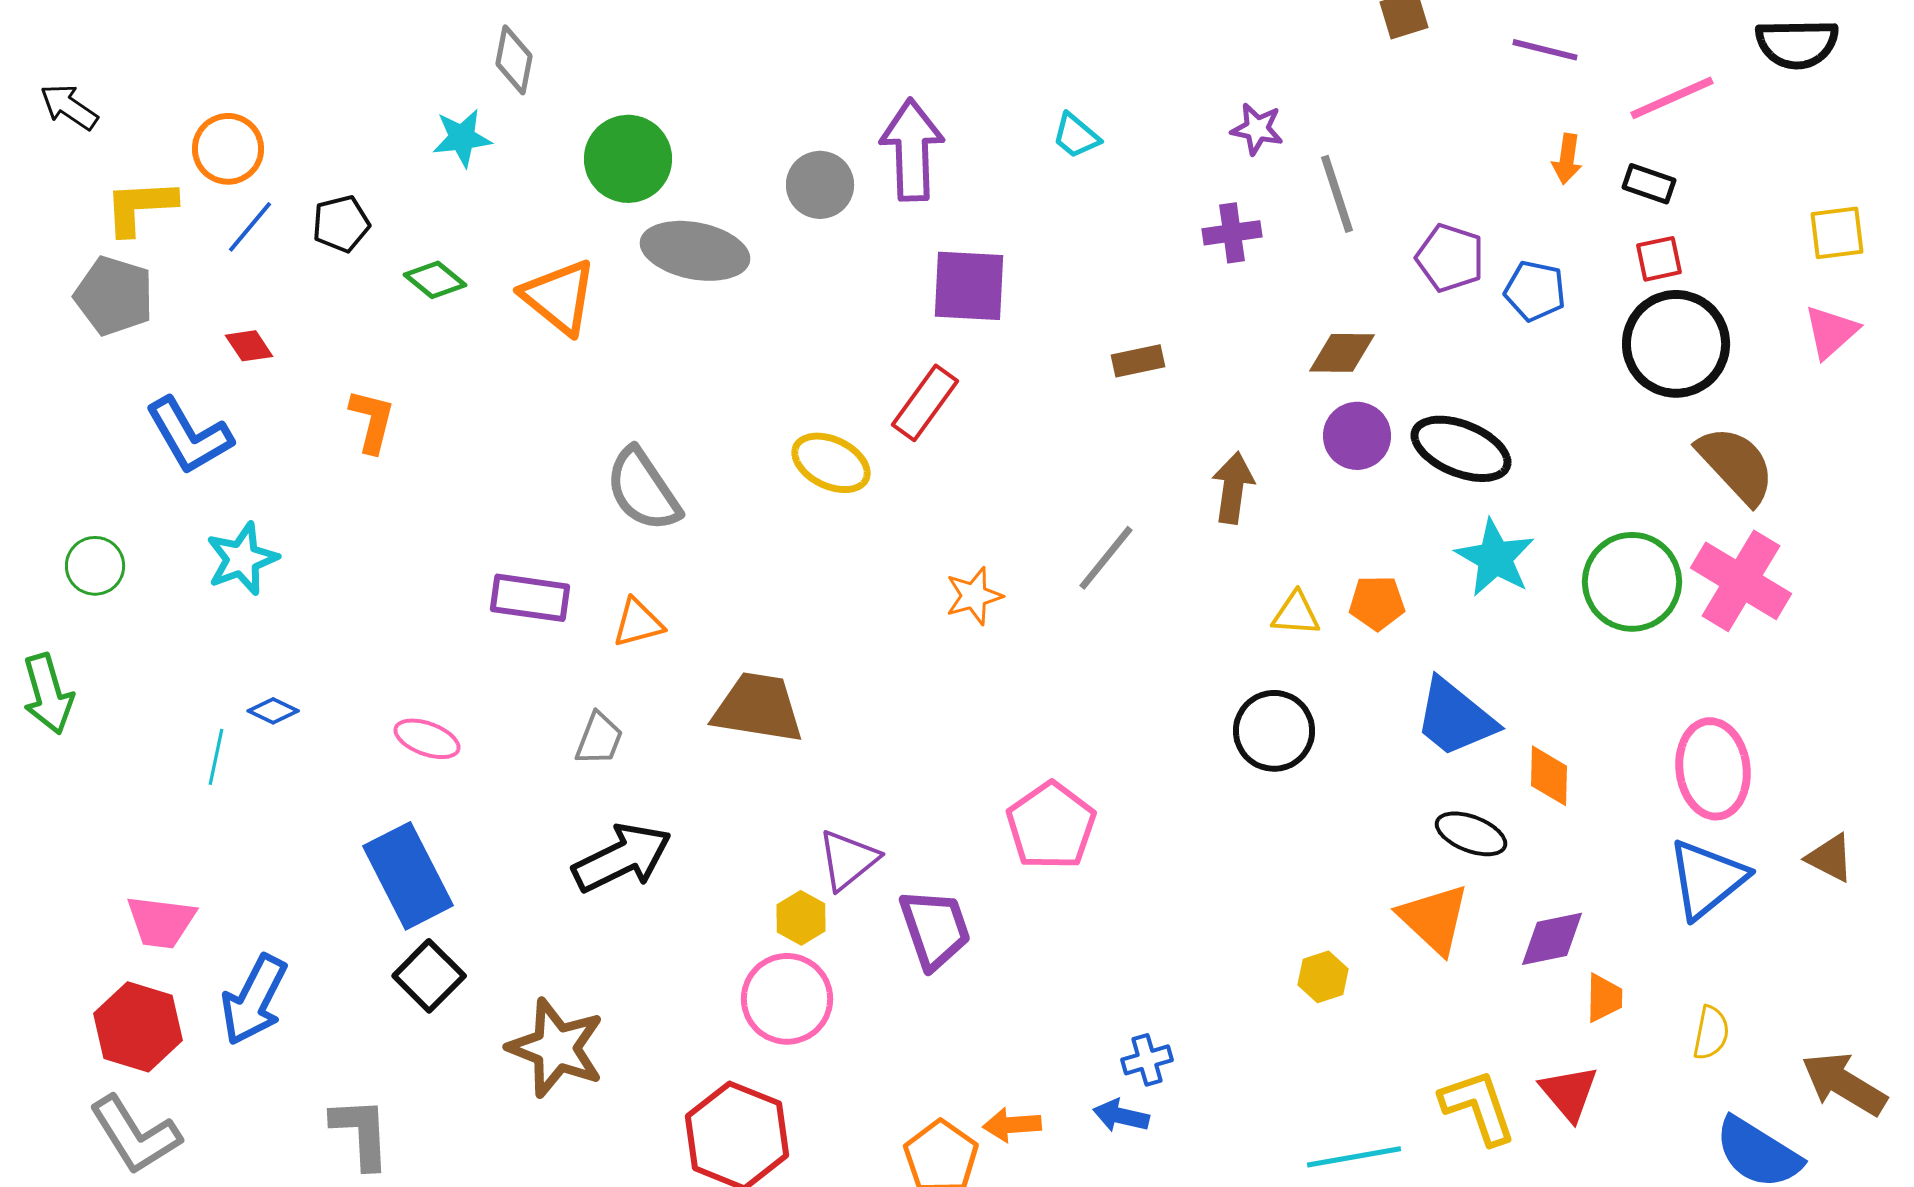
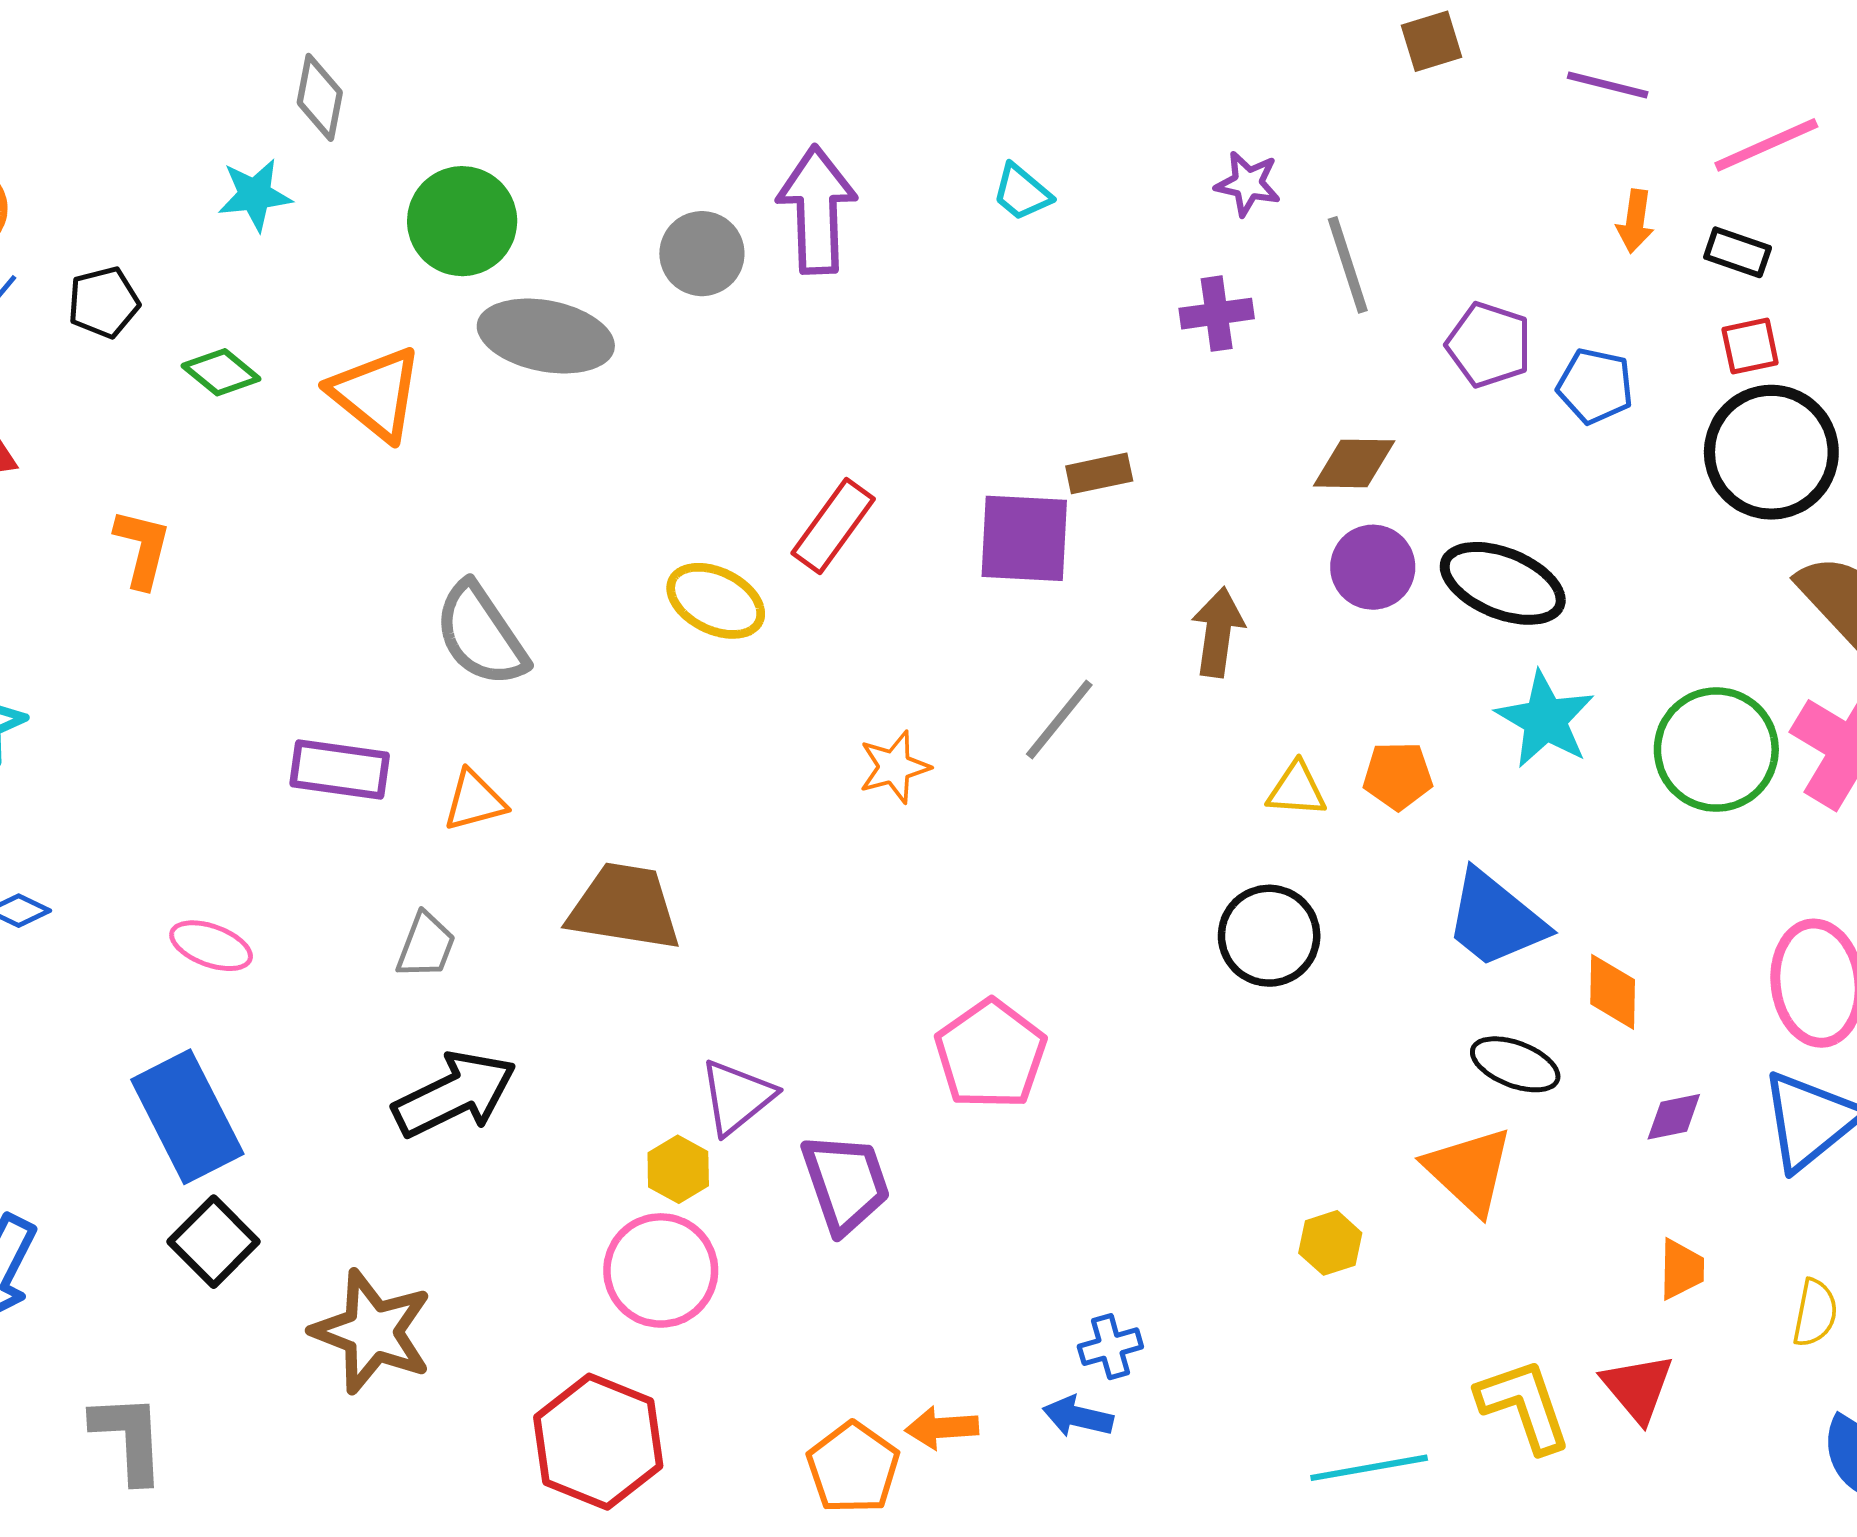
purple square: (969, 286) -> (1024, 538), moved
purple diamond: (1552, 939) -> (1674, 1117), moved, size x0.7

